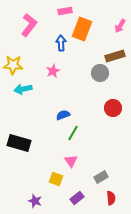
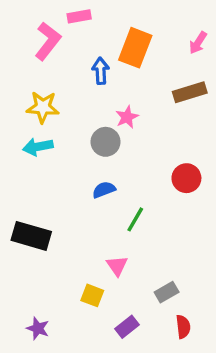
pink rectangle: (65, 11) -> (79, 16), moved
yellow star: (13, 65) -> (43, 107), moved
pink star: (53, 71) -> (127, 117), moved
gray circle: (100, 73) -> (106, 142), moved
green line: (73, 133) -> (135, 219), moved
purple star: (35, 201) -> (38, 328), moved

